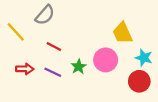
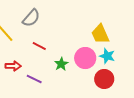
cyan star: (144, 58) -> (107, 56), moved
purple line: (53, 72) -> (34, 79), moved
red circle: (139, 81) -> (104, 79), moved

